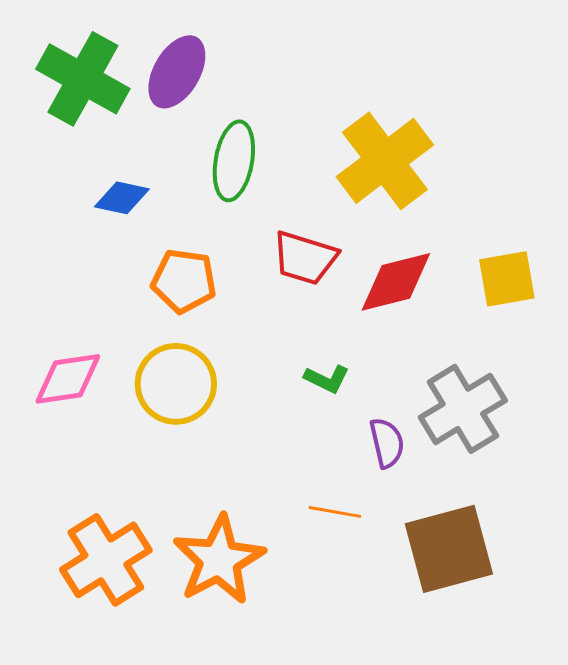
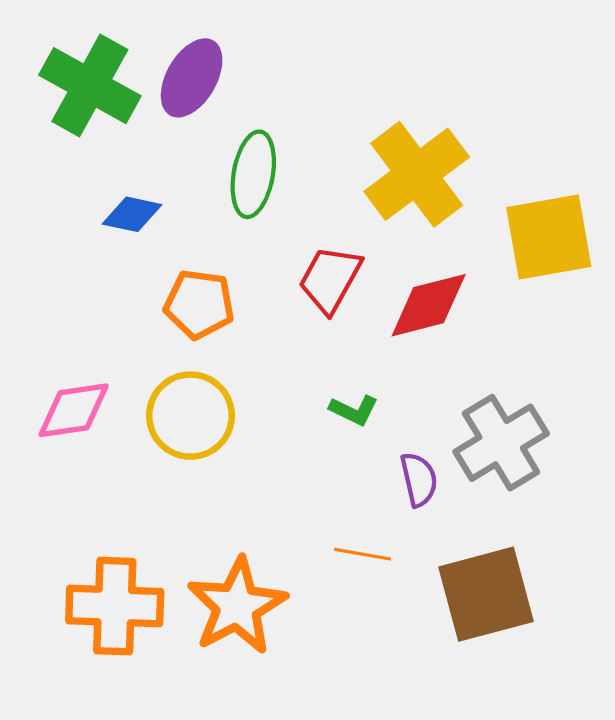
red trapezoid: (305, 258) -> (330, 279), turned 102
yellow square: (507, 279) -> (549, 237), moved, size x1.4
orange cross: (106, 560) -> (115, 606), turned 34

